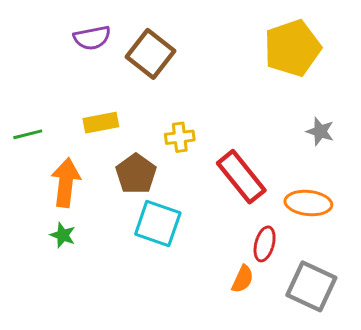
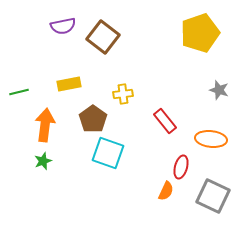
red rectangle: (241, 177) -> (165, 121), size x0.7
green star: (63, 235) -> (43, 161), turned 30

